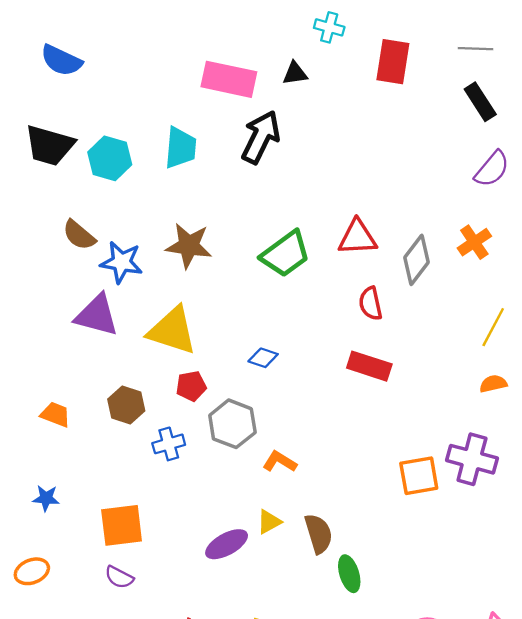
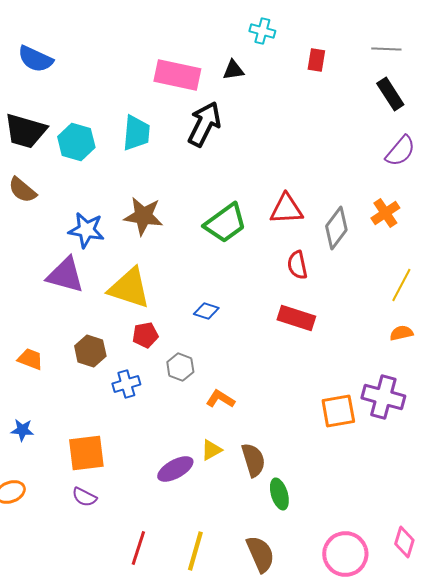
red rectangle: (393, 62) -> (316, 60), size x0.6
brown semicircle: (79, 235) -> (22, 190), moved
gray hexagon: (232, 424) -> (180, 367), size x0.7

